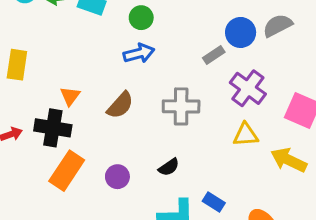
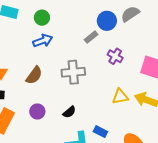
purple cross: (248, 88) -> (115, 56), size x0.7
yellow triangle: (246, 135) -> (120, 97), moved
purple circle: (117, 177) -> (37, 112), moved

